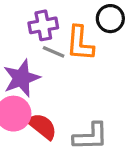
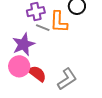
gray L-shape: (91, 137) -> (67, 79), turned -30

